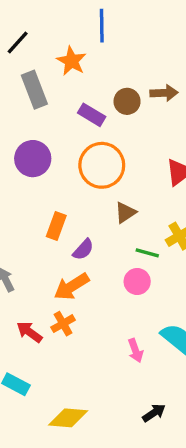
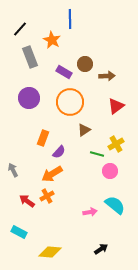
brown arrow: (164, 93) -> (107, 76), moved
pink circle: (137, 281) -> (110, 171), moved
pink arrow: (135, 351) -> (90, 212), turned -80

